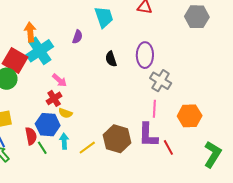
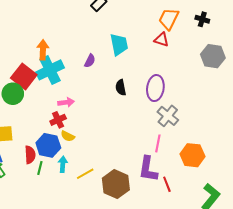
pink arrow: (60, 80) -> (66, 102), turned -56
brown hexagon: (117, 139) -> (116, 184), moved
green line: (42, 148) -> (40, 168), turned 40

